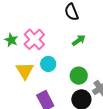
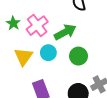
green arrow: (79, 40) -> (65, 32), moved, size x1.5
green circle: (79, 76) -> (78, 56), moved

